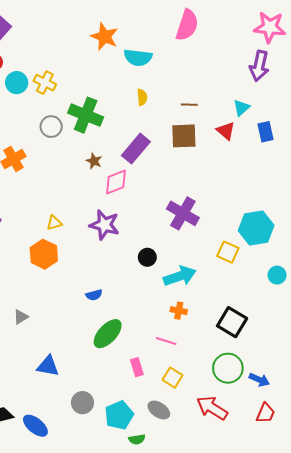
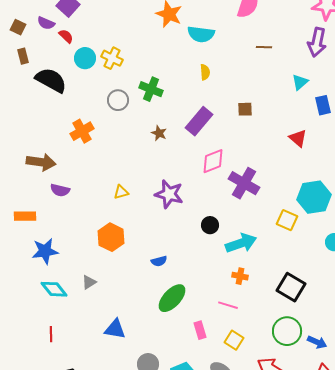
brown line: (189, 105) -> (264, 47), moved
green cross: (86, 115) -> (151, 89), size x0.7
red triangle: (226, 131) -> (298, 138), moved
brown square: (184, 136) -> (245, 109), size x0.6
pink diamond: (116, 182) -> (213, 161), moved
orange hexagon: (44, 254) -> (111, 237), moved

